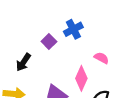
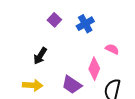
purple square: (49, 41) -> (54, 20), moved

